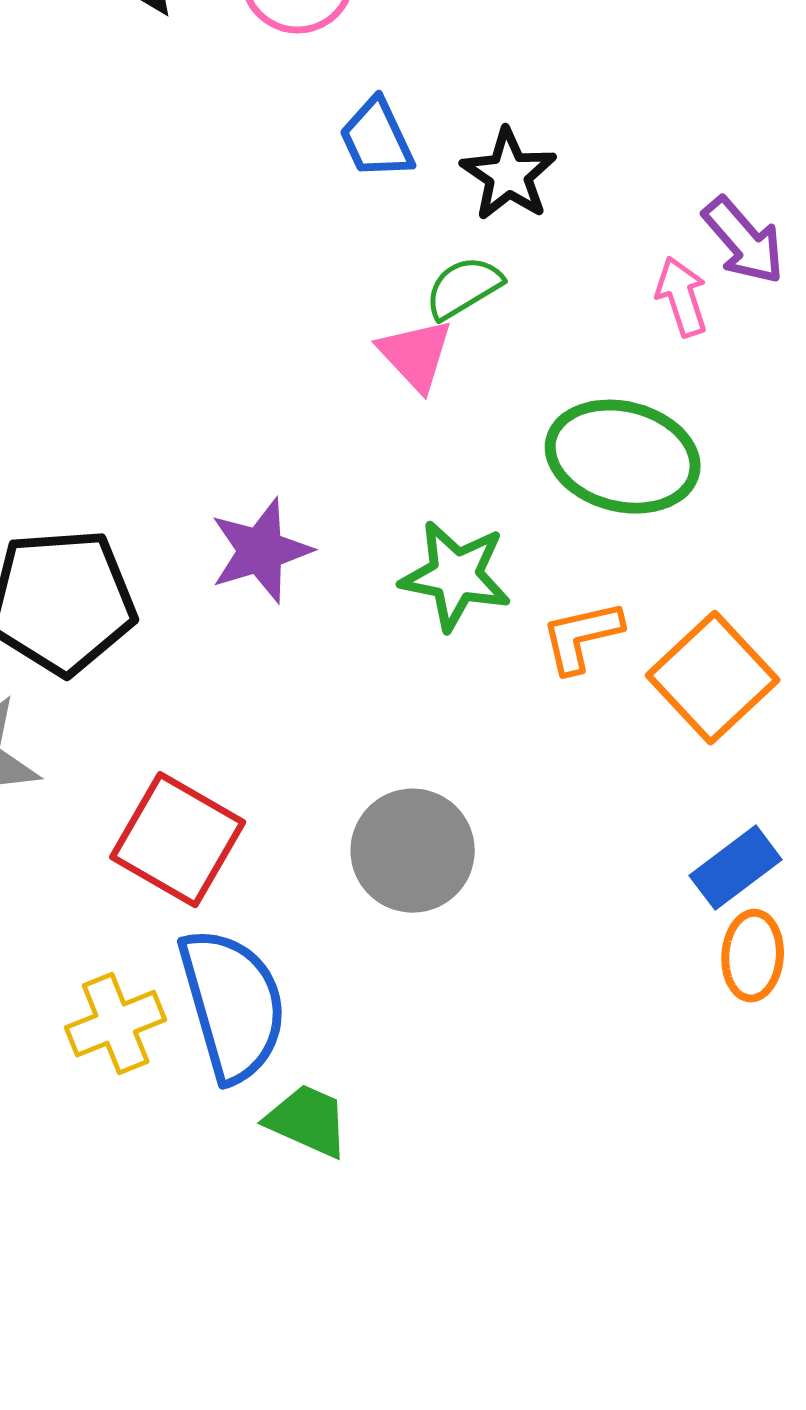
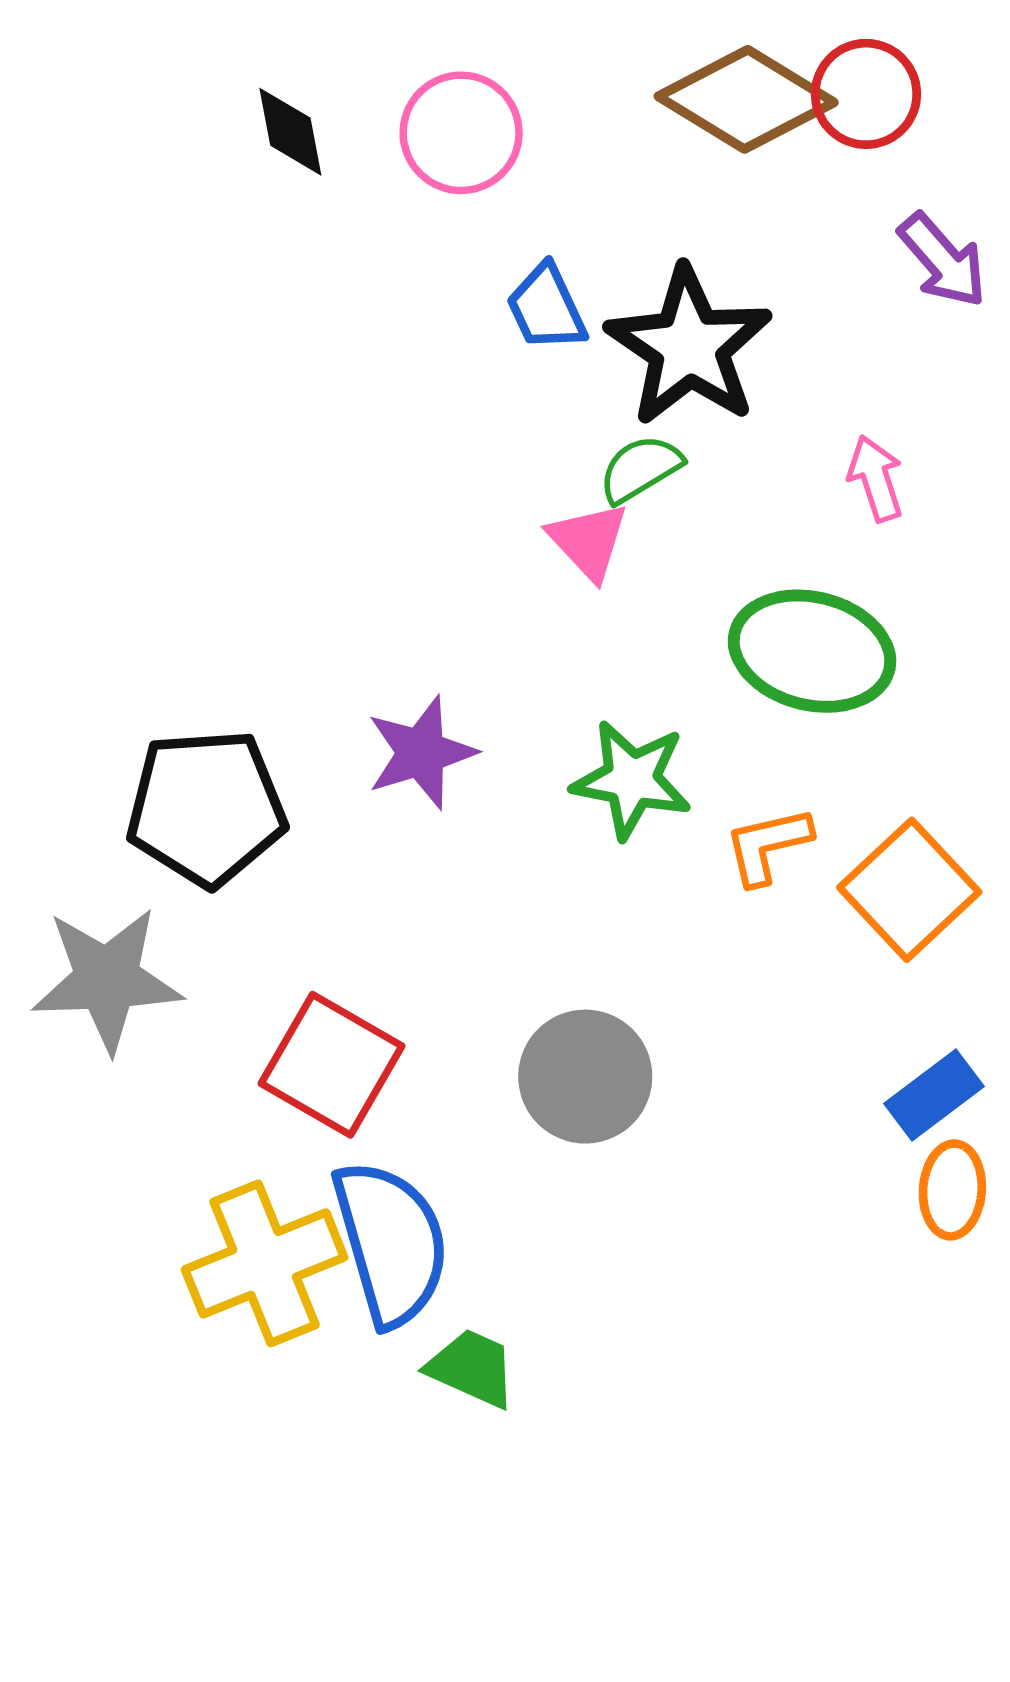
black star: (509, 175) -> (689, 347), size x1.6
purple arrow: (744, 241) -> (943, 260), moved
yellow cross: (116, 1024) -> (265, 1263), size x1.5

